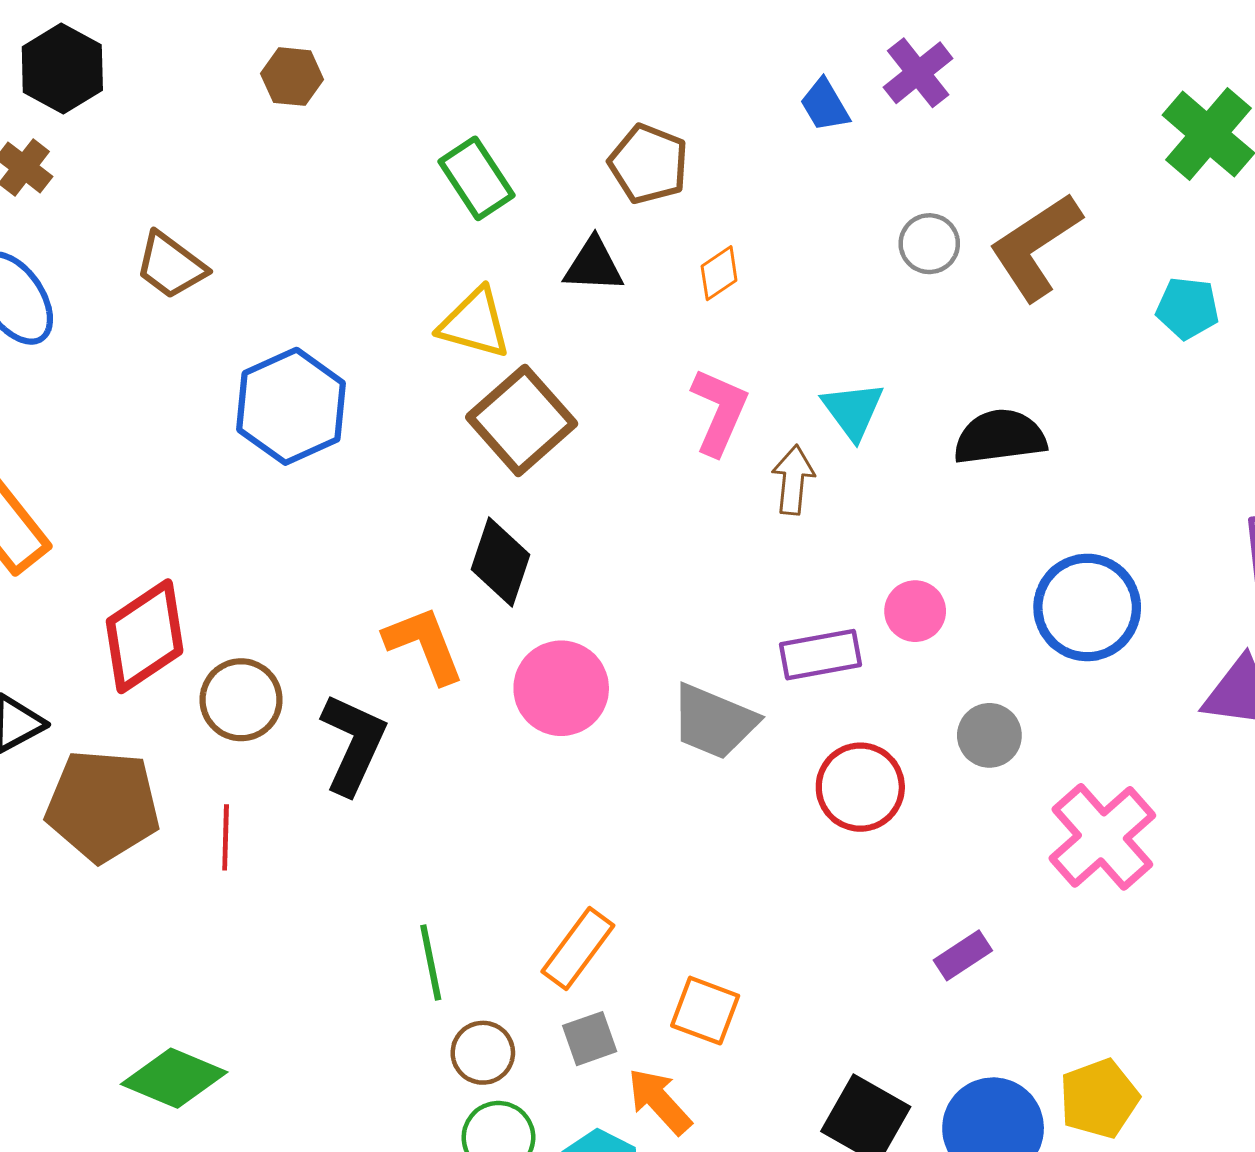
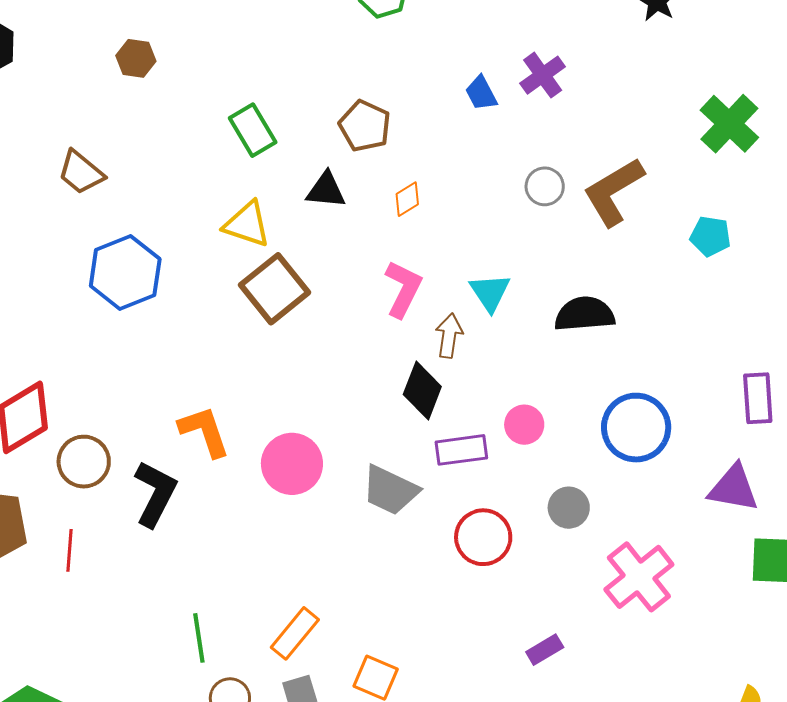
brown trapezoid: (171, 266) -> (81, 172), moved
black diamond: (501, 562) -> (422, 391), moved

